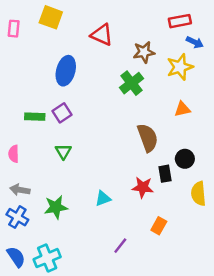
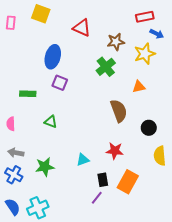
orange triangle: (182, 109) -> (139, 87), moved
purple square: (62, 113) -> (60, 83), moved, turned -35
green triangle: (63, 151) -> (51, 122), turned -40
black rectangle: (165, 174) -> (103, 180), moved
orange rectangle: (159, 226) -> (128, 182), size x1.6

